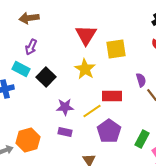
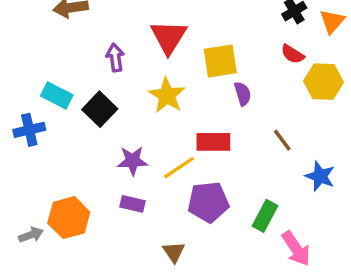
purple arrow: (31, 47) -> (115, 58), moved, turned 147
purple semicircle: (141, 80) -> (243, 94), moved
purple pentagon: (109, 131) -> (208, 202), turned 30

